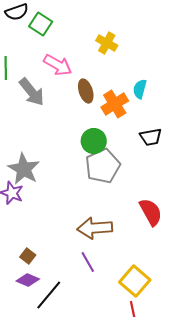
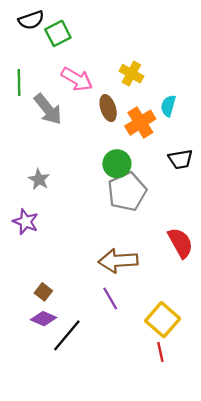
green square: (41, 24) -> (58, 33), turned 30
yellow cross: (107, 43) -> (131, 74), moved
gray star: (24, 169) -> (39, 179), moved, size x0.6

